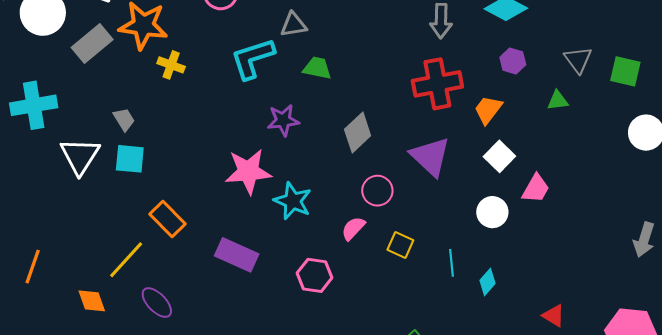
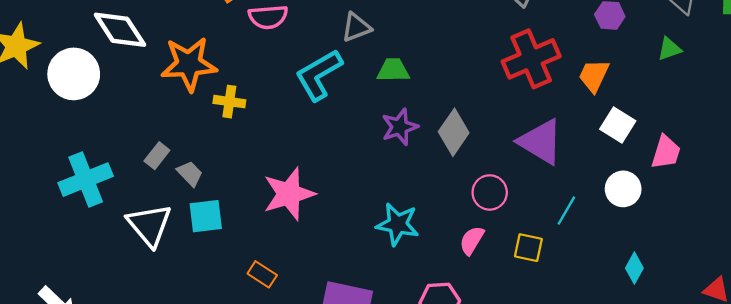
gray rectangle: (92, 44) -> (157, 156), moved, size x0.6
purple star: (283, 120) -> (400, 127), moved
pink star: (248, 171) -> (289, 194), moved
orange rectangle: (167, 219) -> (262, 274), size x0.7
cyan line: (451, 263) -> (566, 211), moved, turned 48

